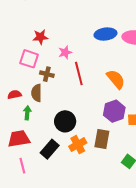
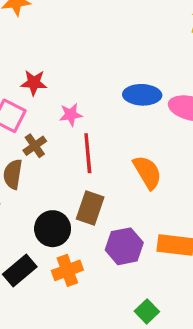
brown cross: (47, 74) -> (35, 146), turned 32
purple hexagon: (114, 111) -> (124, 246), moved
brown rectangle: (102, 139) -> (90, 208), moved

